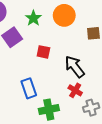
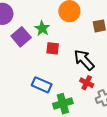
green star: (33, 18) -> (42, 28), moved
blue rectangle: (29, 88) -> (42, 85), turned -42

